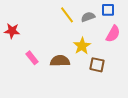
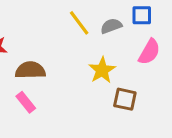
pink rectangle: (32, 58) -> (26, 102), moved
brown semicircle: (60, 61) -> (30, 70), moved

